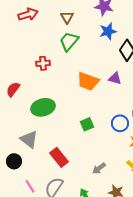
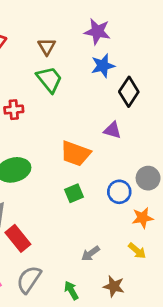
green trapezoid: (69, 41) -> (49, 79), turned 100
orange trapezoid: (88, 81) -> (75, 153), moved
red rectangle: (59, 157) -> (18, 238), moved

